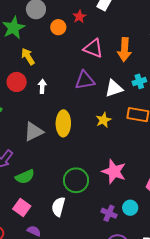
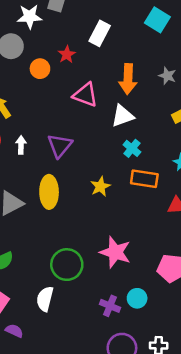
orange arrow: (124, 50) -> (128, 79), moved
purple triangle: (85, 80) -> (60, 146), moved, turned -40
cyan cross: (139, 81) -> (132, 148), moved, turned -32
white triangle: (114, 88) -> (122, 116), moved

